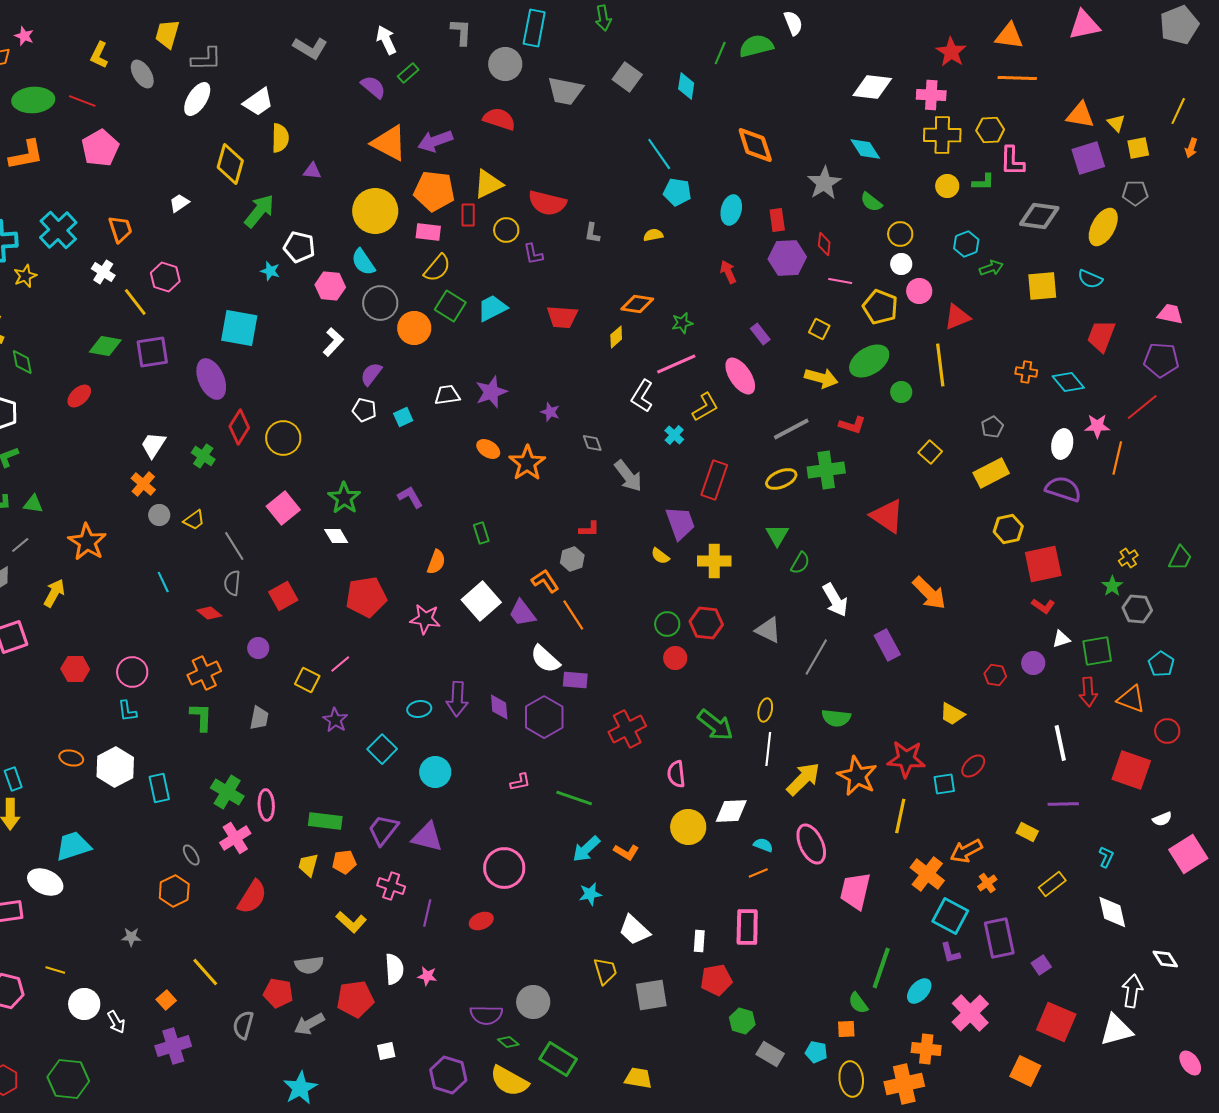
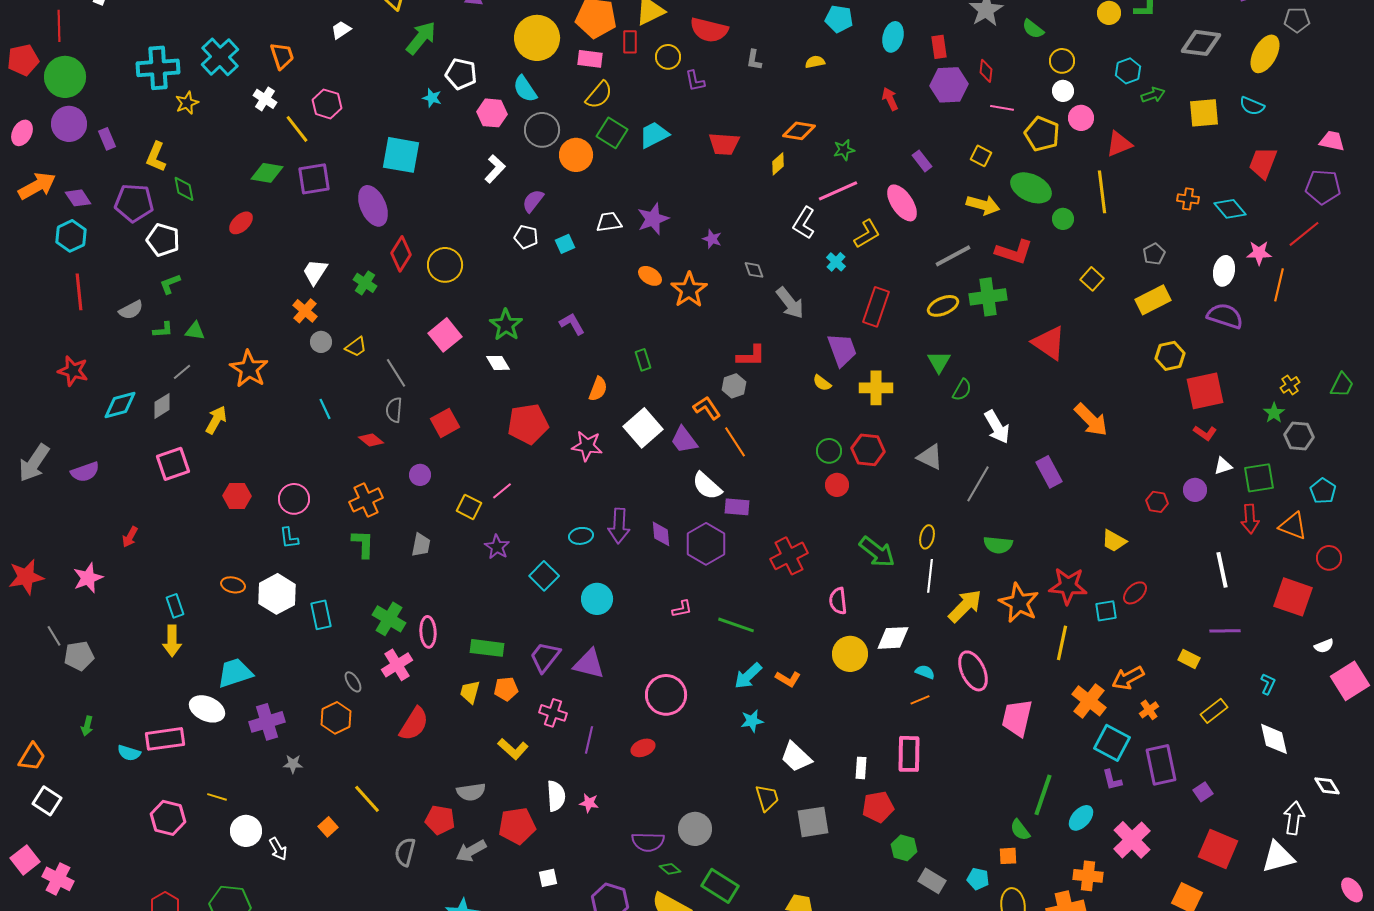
green ellipse: (869, 361) -> (1031, 188), turned 57
red L-shape: (852, 425) -> (1014, 252), size x1.4
red L-shape: (589, 529) -> (751, 356), size x1.4
purple cross: (173, 1046) -> (267, 722), moved

